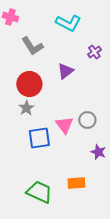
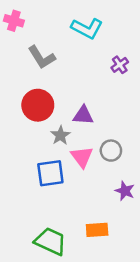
purple triangle: (65, 71) -> (83, 115), moved, turned 42
gray star: (26, 108) -> (60, 135), moved

